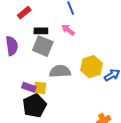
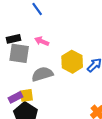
pink arrow: (68, 30) -> (42, 41), moved
purple rectangle: (29, 87) -> (15, 97), turned -32

